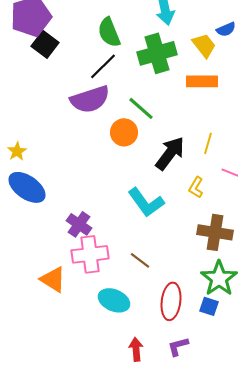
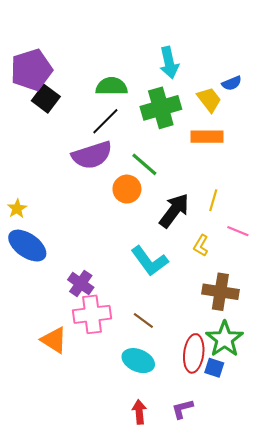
green semicircle: (109, 32) -> (112, 86), turned 112
cyan ellipse: (114, 300) -> (138, 361), moved
red ellipse: (171, 301) -> (194, 353), moved

